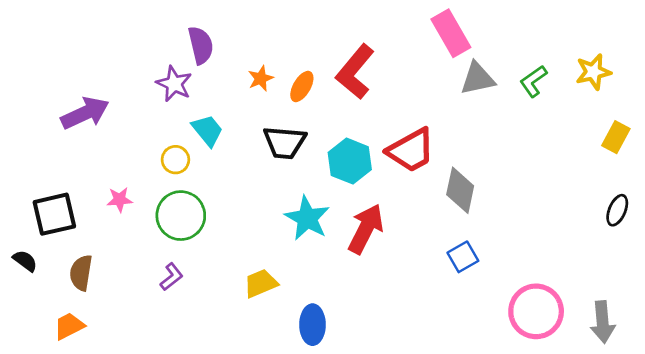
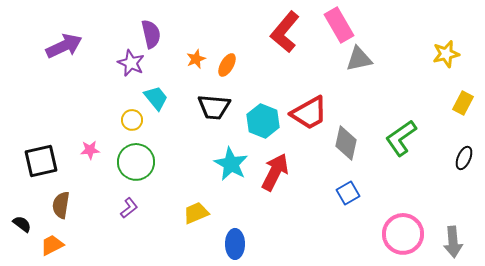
red L-shape: (355, 72) -> (285, 32), moved
green L-shape: (533, 81) -> (401, 138), moved, size x1.5
purple arrow: (85, 113) -> (64, 46), moved
black semicircle: (25, 261) -> (22, 224), moved

